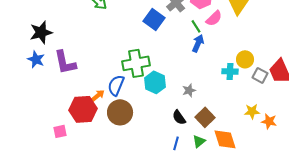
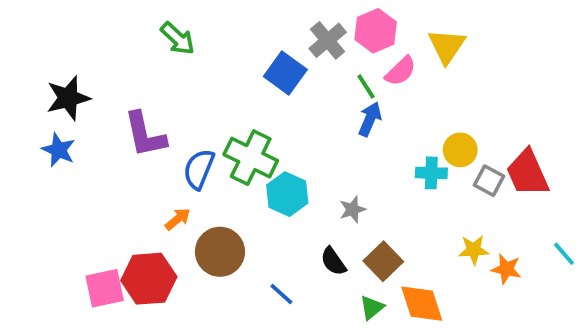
purple L-shape: (65, 62) -> (145, 135), moved
green cross: (136, 63) -> (251, 158), turned 36
blue semicircle: (116, 85) -> (199, 169), moved
red hexagon: (83, 109) -> (149, 279), moved
pink square: (60, 131) -> (105, 288), size x1.5
blue line: (176, 143) -> (281, 294), moved, turned -64

